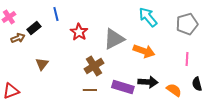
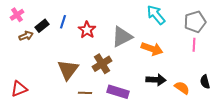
blue line: (56, 14) -> (63, 22), moved, turned 32
pink line: (187, 59) -> (194, 45), moved
brown triangle: (42, 64) -> (68, 70), moved, size x1.6
purple rectangle: (123, 87) -> (118, 92), moved
brown line: (90, 90) -> (85, 93), moved

